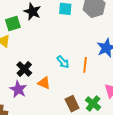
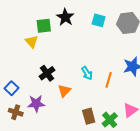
orange triangle: (44, 83) -> (64, 91), turned 40
purple star: (18, 89) -> (36, 104), moved, turned 30

